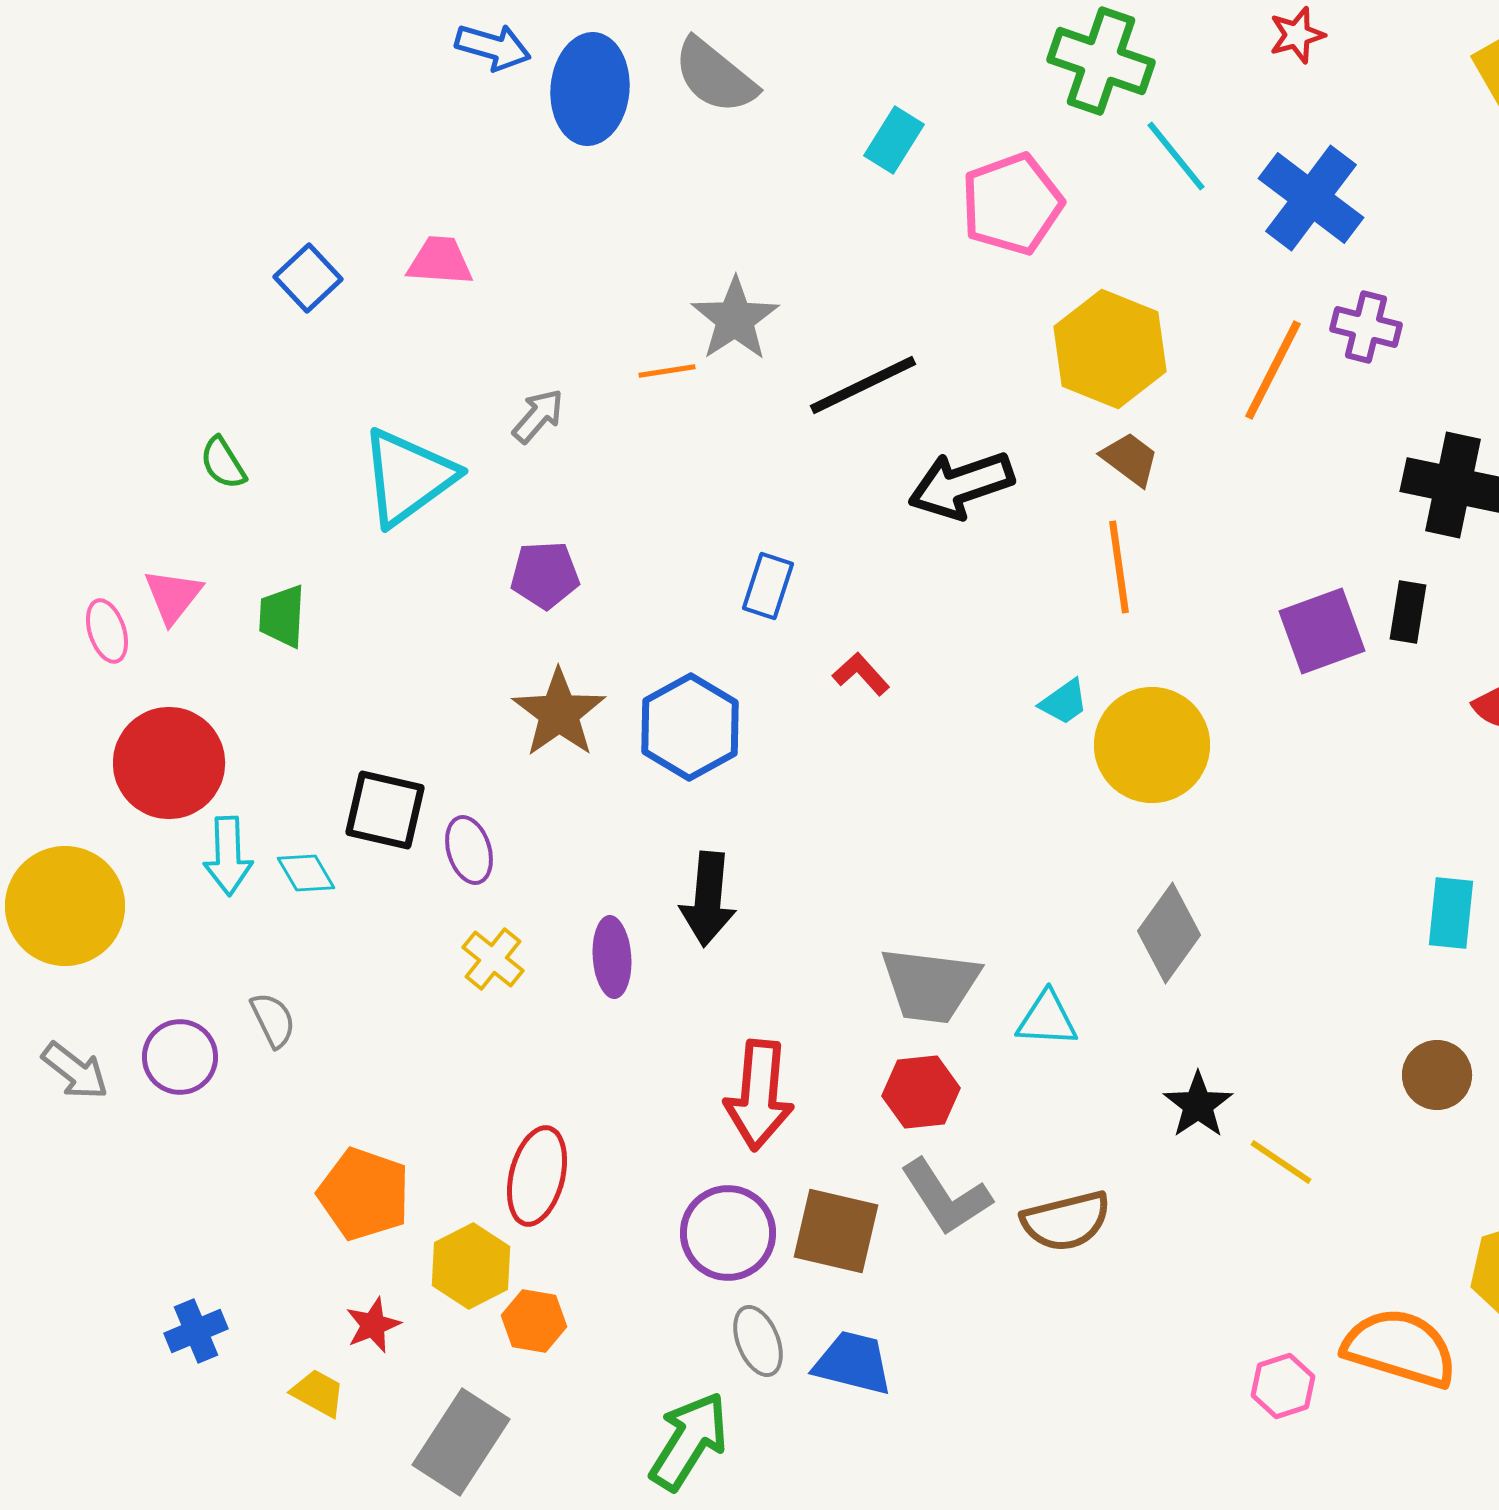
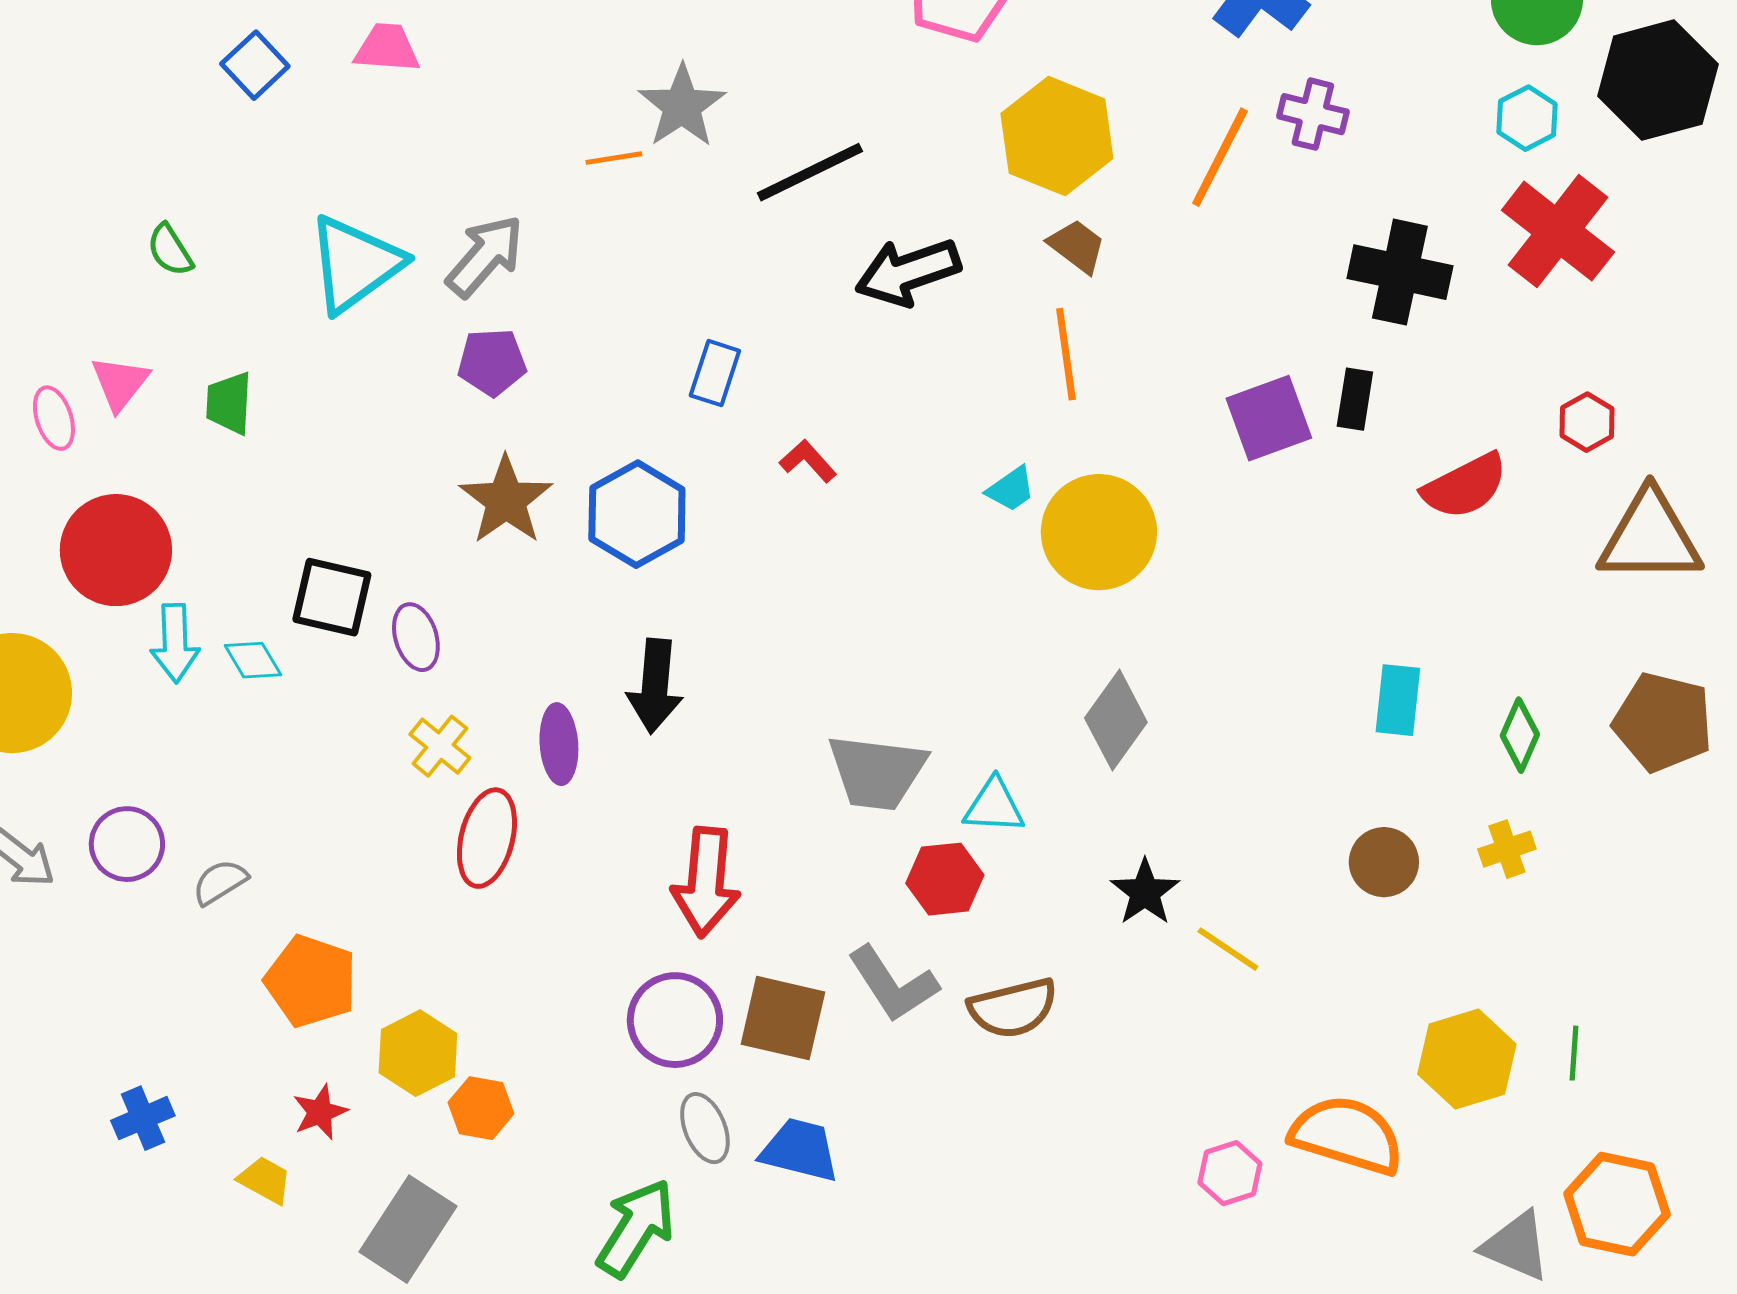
gray arrow: (538, 416) -> (485, 256), moved, size x1.5
gray semicircle: (273, 1020) -> (220, 882), moved, turned -96
red hexagon: (921, 1092) -> (945, 879), moved
red ellipse: (537, 1176) -> (487, 838), moved

